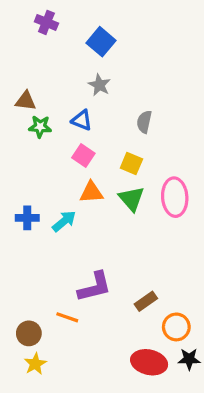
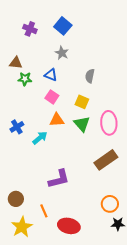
purple cross: (46, 22) -> (30, 29), moved
blue cross: (27, 218) -> (17, 127), moved, turned -32
brown rectangle: (146, 301) -> (106, 160), moved, size x1.6
orange line: (67, 317) -> (44, 211), moved, turned 48
brown circle: (29, 333) -> (16, 199), moved
red ellipse: (149, 362) -> (69, 226), moved
yellow star: (35, 364) -> (22, 227), size x1.5

